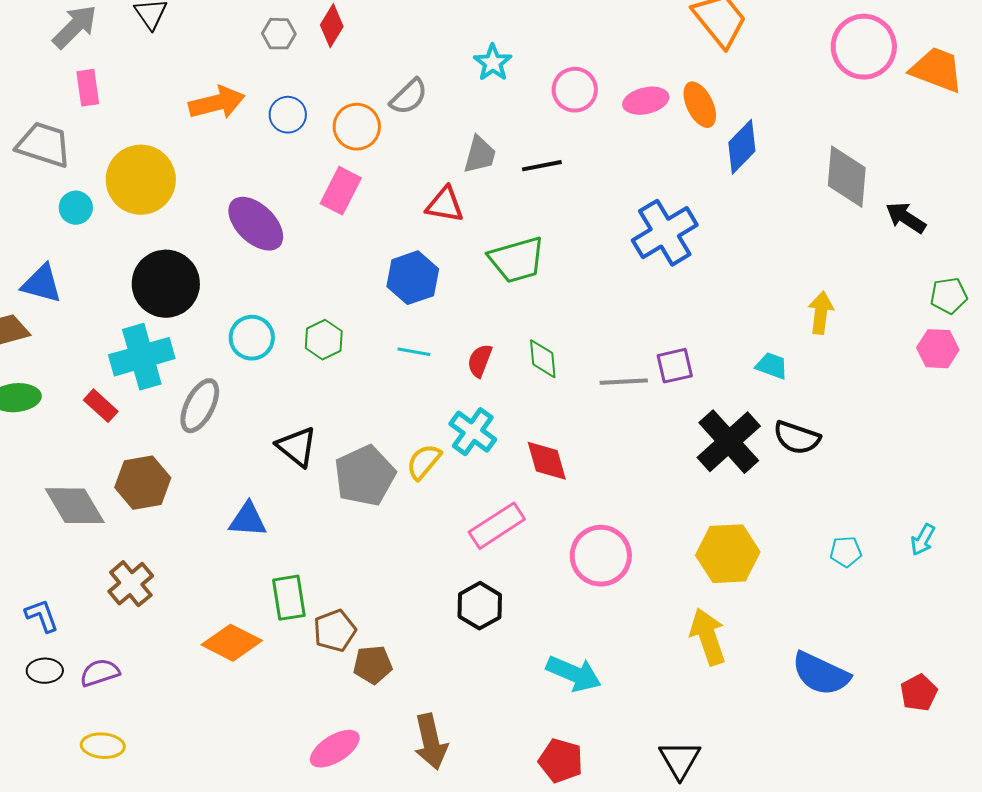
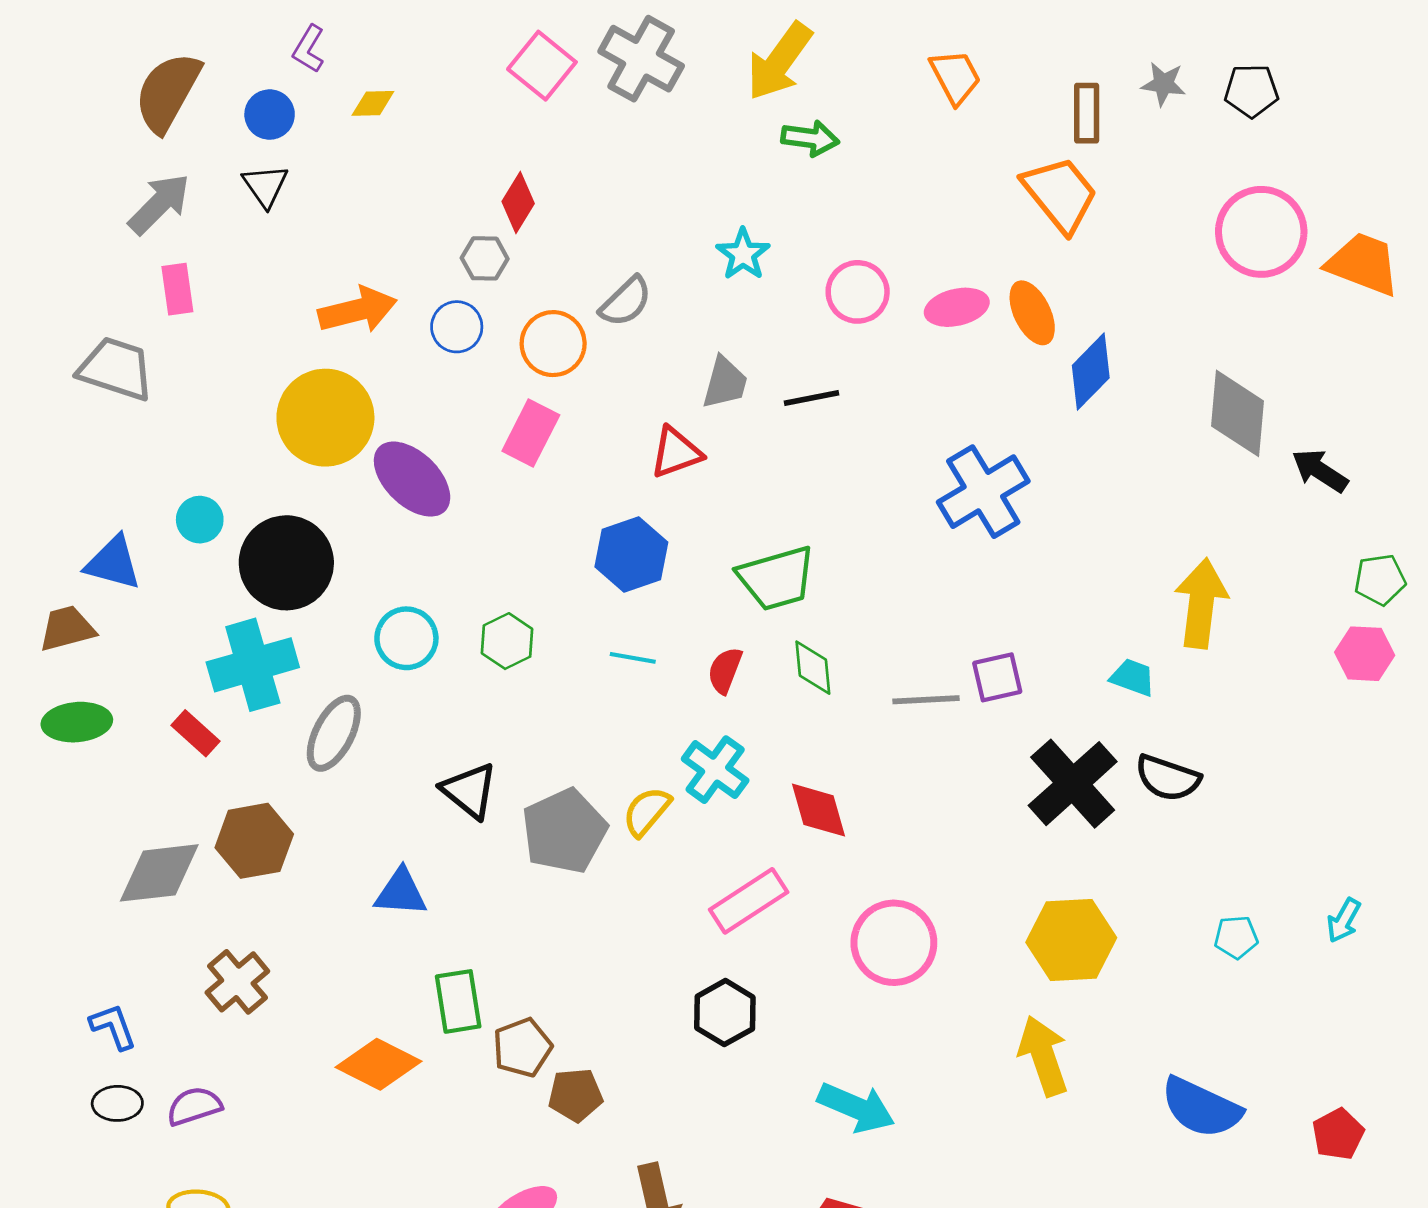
gray hexagon: (279, 34) -> (485, 258), moved
yellow circle: (141, 180) -> (325, 418), moved
red triangle: (445, 205) -> (676, 453), turned -30
cyan circle: (76, 208) -> (200, 520), moved
green trapezoid: (517, 260) -> (777, 578), moved
yellow arrow: (821, 313) -> (1201, 603), size x1.5
gray diamond: (75, 506) -> (159, 873), turned -66

